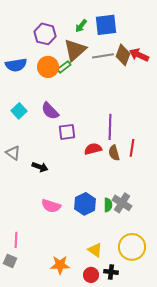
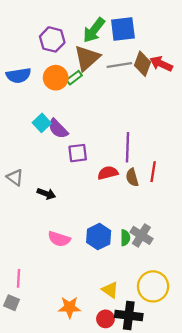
green arrow: (81, 26) -> (94, 30), size x1.6
cyan square: (19, 111) -> (42, 123), moved
black cross: (111, 272) -> (129, 315), size x1.6

